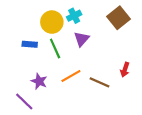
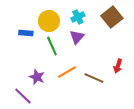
cyan cross: (74, 16) -> (78, 17), moved
blue rectangle: (30, 44) -> (26, 33), moved

